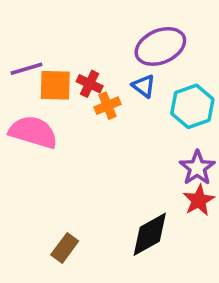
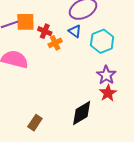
orange square: (55, 85) -> (25, 22), moved

